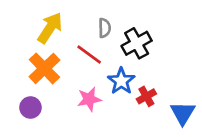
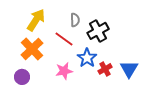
blue triangle: (183, 113) -> (129, 69), moved

